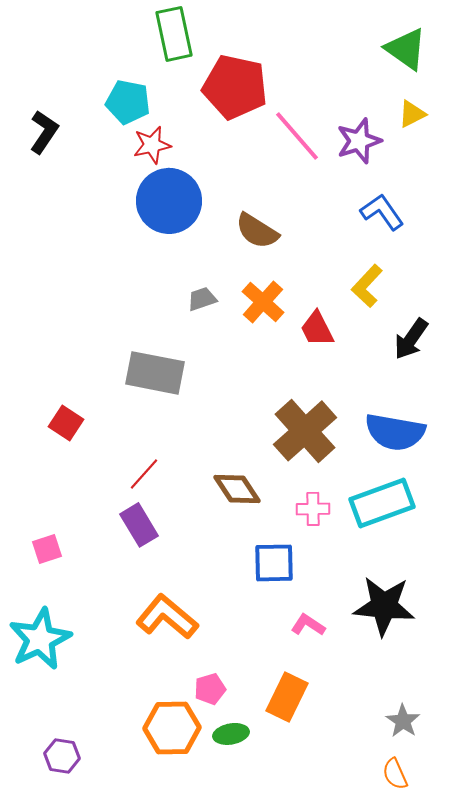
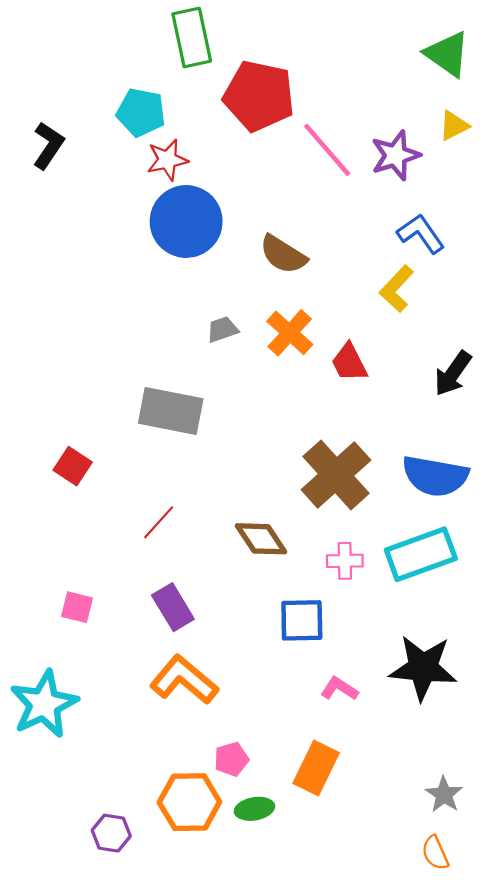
yellow L-shape: (367, 286) -> (397, 289), moved
purple rectangle: (139, 525) -> (173, 607), moved
pink square: (47, 549) -> (77, 607), moved, turned 32
purple hexagon: (62, 756) -> (111, 833), moved

